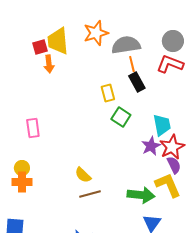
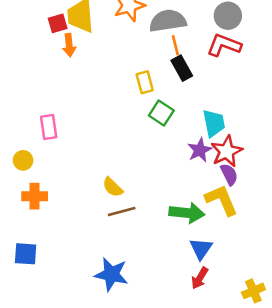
yellow circle: (22, 168) -> (23, 160), moved

